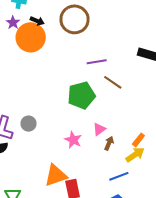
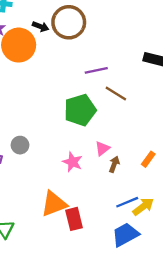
black arrow: (37, 21) -> (41, 27), moved
yellow arrow: (135, 155) -> (143, 207), moved

